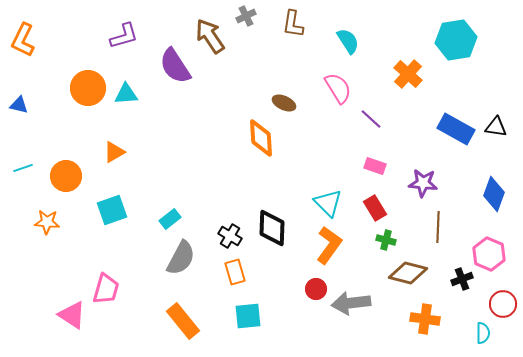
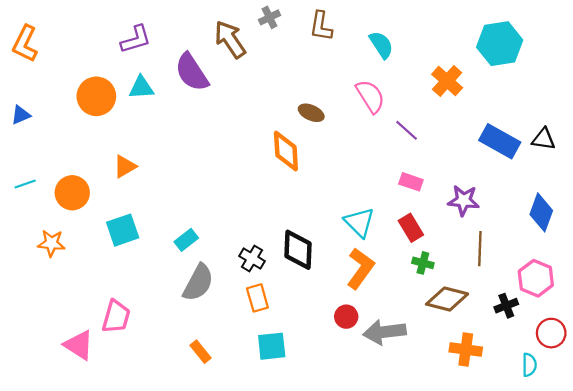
cyan triangle: (126, 94) -> (141, 88), moved
blue triangle: (19, 105) -> (21, 115), turned -36
orange rectangle: (183, 321) -> (200, 352), size x0.6

